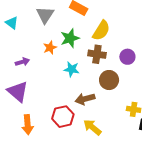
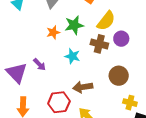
purple circle: (127, 57) -> (121, 39), moved
purple arrow: (22, 62) -> (40, 65), moved, turned 56
brown circle: (109, 80) -> (119, 76), moved

